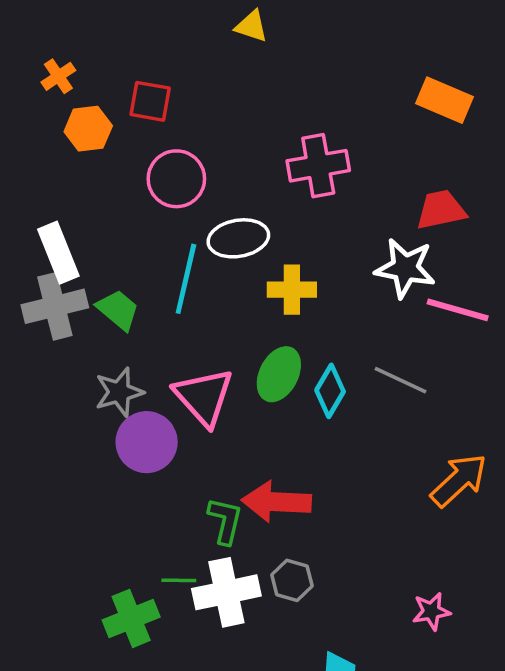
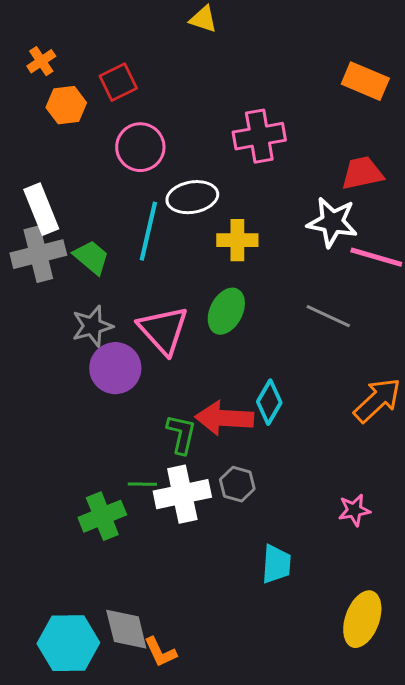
red square: (150, 101) -> (118, 82), turned -36
cyan diamond: (330, 391) -> (269, 402), moved

